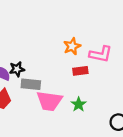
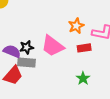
gray rectangle: (31, 84) -> (27, 62), moved
pink trapezoid: (49, 101) -> (53, 46), moved, turned 30

